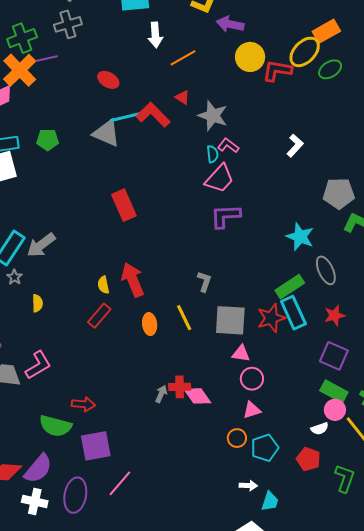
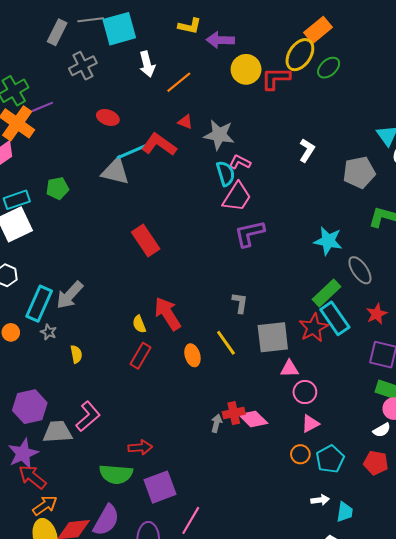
gray cross: (68, 24) -> (83, 66), moved
cyan semicircle: (212, 154) -> (226, 174), size x1.4
gray pentagon: (339, 193) -> (359, 172), moved

